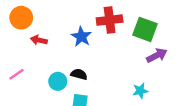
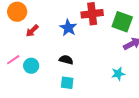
red arrow: (39, 40) -> (32, 31), turned -56
cyan circle: (58, 81) -> (31, 66), moved

